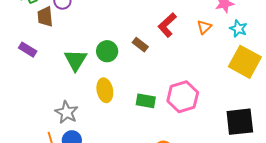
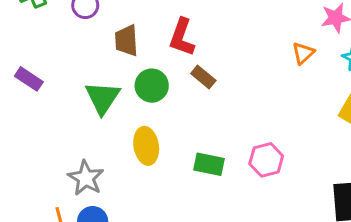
brown trapezoid: (45, 17) -> (126, 40), moved
red L-shape: (167, 25) -> (182, 37), moved, turned -30
pink hexagon: (183, 97) -> (266, 160), size x0.7

